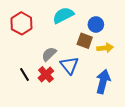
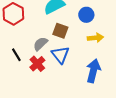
brown square: (85, 41) -> (60, 31), moved
black line: (24, 74) -> (16, 55), moved

